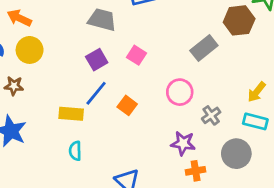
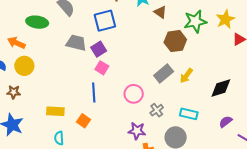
gray rectangle: (204, 48) -> (164, 73), moved
purple square: (97, 60) -> (99, 49), moved
yellow arrow: (257, 92) -> (186, 76), moved
blue line: (96, 93) -> (94, 93), moved, turned -42
orange square: (127, 105) -> (83, 121), moved

